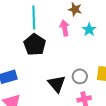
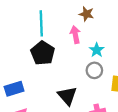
cyan star: (89, 30) -> (97, 50), moved
gray circle: (80, 76) -> (94, 70), moved

